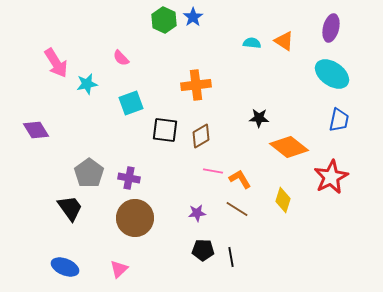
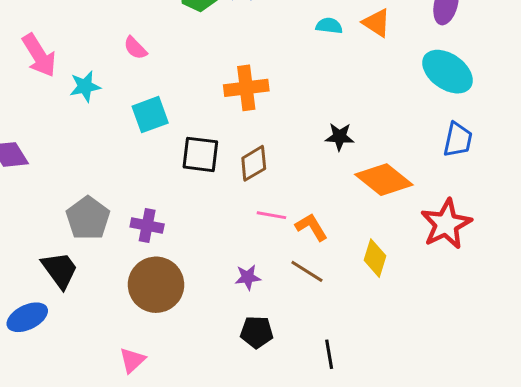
black line: (231, 257) -> (329, 354), moved
blue ellipse: (65, 267) -> (27, 317), moved, turned -48

